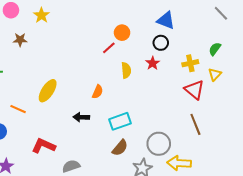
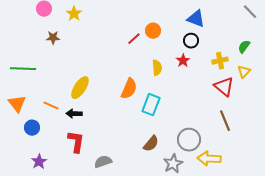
red line: (109, 48) -> (134, 39), moved
orange semicircle: (98, 92) -> (129, 89), size x1.5
black arrow: (81, 117) -> (74, 114), moved
cyan rectangle: (120, 121) -> (151, 105), moved, turned -50
red L-shape: (44, 146) -> (76, 142), turned 75

